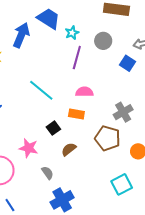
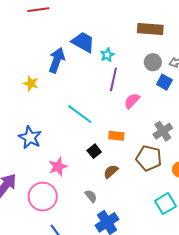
gray circle: (103, 41) -> (153, 62), moved
pink semicircle: (84, 92) -> (132, 101), moved, turned -42
pink star: (29, 148) -> (58, 167), moved, turned -30

